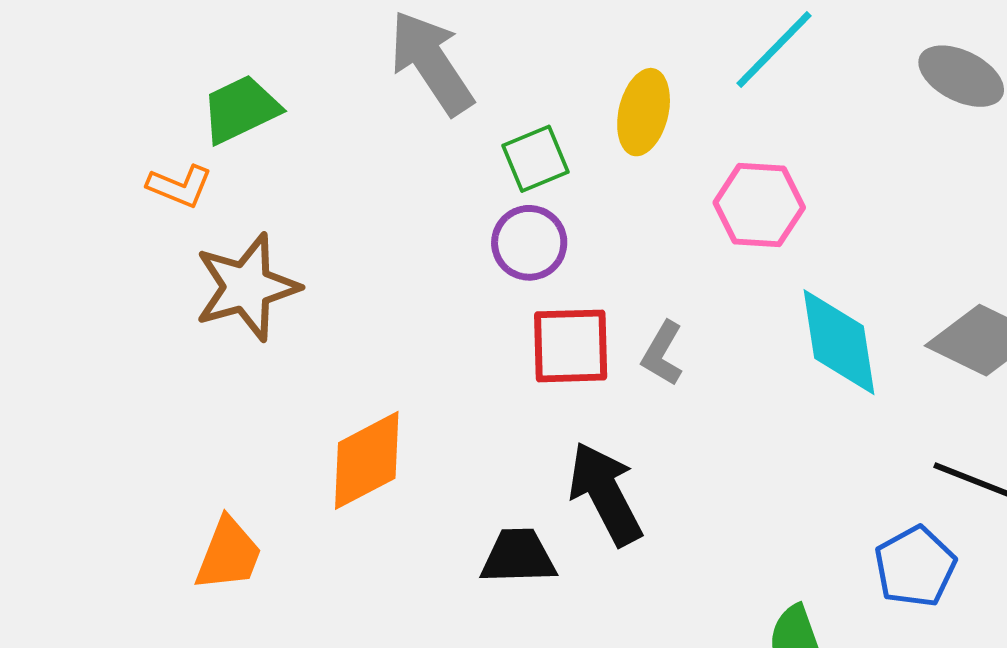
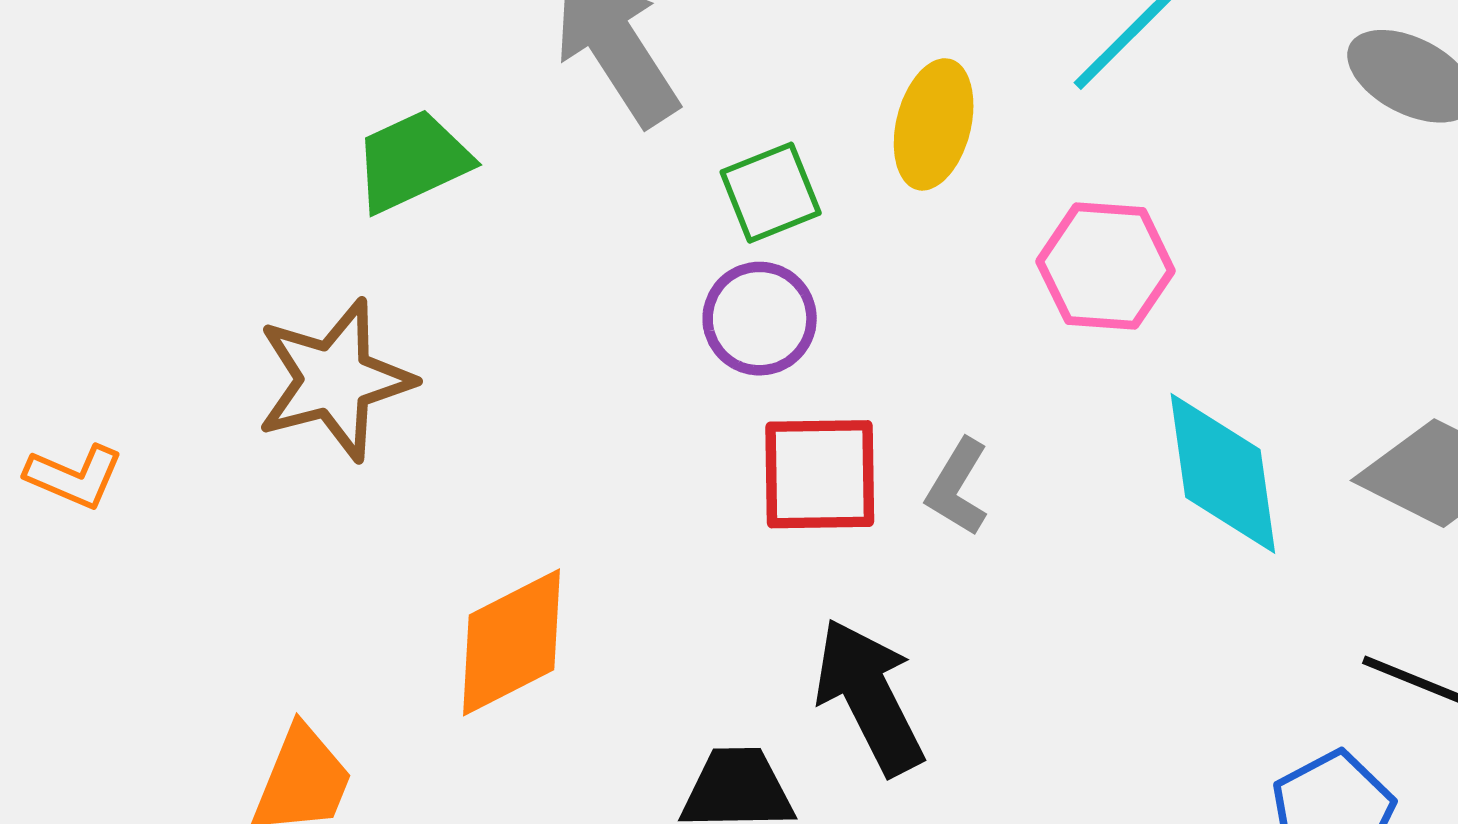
green trapezoid: (241, 109) -> (412, 161), moved
orange L-shape: (180, 186) -> (74, 476), moved

